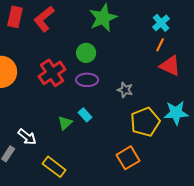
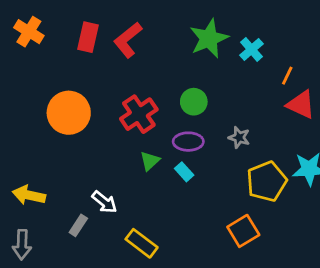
cyan cross: (161, 23) -> (252, 49), moved
green circle: (86, 53) -> (194, 102), moved
purple ellipse: (87, 80) -> (188, 142), moved
green triangle: (65, 123) -> (150, 161), moved

